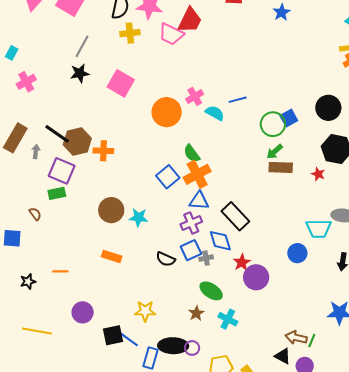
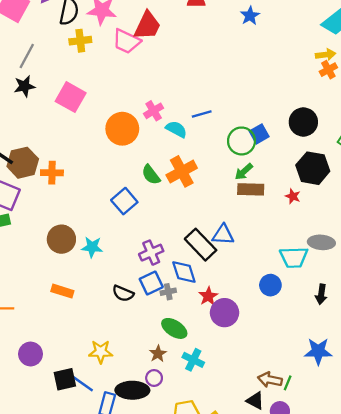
orange cross: (197, 174) -> (182, 171), moved
blue triangle: (199, 201) -> (223, 235), moved
purple circle: (192, 348) -> (154, 378), moved

